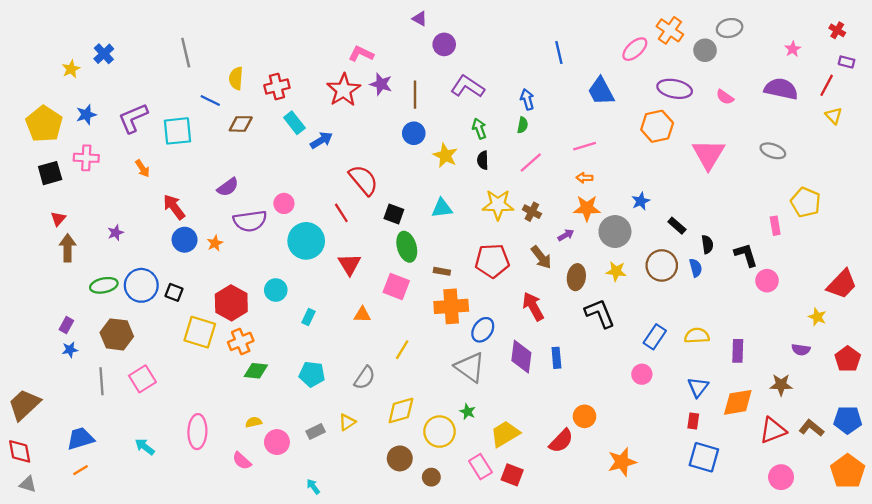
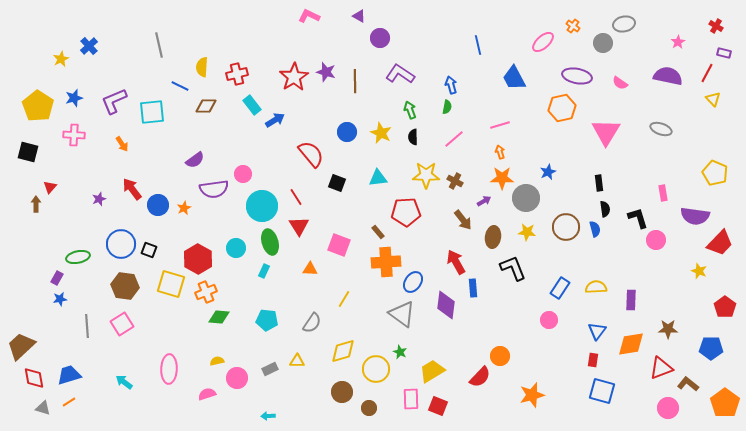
orange cross: (670, 30) -> (573, 26), size x0.6
pink L-shape: (361, 54) -> (309, 16), moved
blue circle: (414, 133) -> (347, 132), moved
black square: (50, 173) -> (28, 152), moved, turned 30
orange arrow: (585, 178) -> (500, 152), turned 72
yellow pentagon: (806, 202) -> (715, 173), moved
red arrow: (174, 207) -> (132, 189), moved
red line: (341, 213) -> (296, 197), moved
black rectangle: (677, 226) -> (599, 183), moved, turned 42
green ellipse: (407, 247) -> (270, 242), moved
brown arrow: (68, 248) -> (36, 204), moved, size x0.7
red pentagon: (492, 261) -> (406, 212), moved
brown rectangle: (442, 271) -> (378, 232), turned 40
green ellipse: (104, 285) -> (78, 257), moved
brown hexagon: (117, 334) -> (125, 286), moved
purple semicircle: (801, 350) -> (695, 216), moved, size x1.8
blue rectangle: (556, 358) -> (473, 288), moved
blue pentagon: (848, 420) -> (711, 348), moved
yellow triangle: (347, 422) -> (297, 361), turned 35
brown L-shape: (811, 428) -> (688, 384), moved
red diamond: (20, 451) -> (34, 378), moved
pink semicircle: (242, 461) -> (207, 394), turned 120
pink rectangle: (480, 467) -> (411, 399), turned 30
gray triangle: (28, 484) -> (43, 408), moved
cyan arrow: (313, 487) -> (268, 416), turned -56

